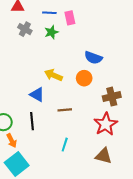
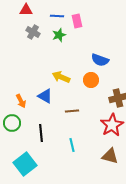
black line: (32, 121) -> (41, 133), moved
orange arrow: (12, 141) -> (21, 101), moved
cyan line: (65, 145) -> (72, 145), turned -32

